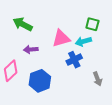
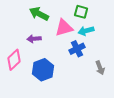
green arrow: (23, 24) -> (39, 14), moved
green square: (92, 24) -> (81, 12), moved

